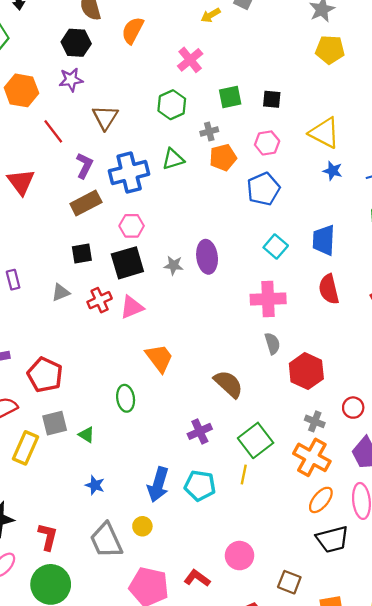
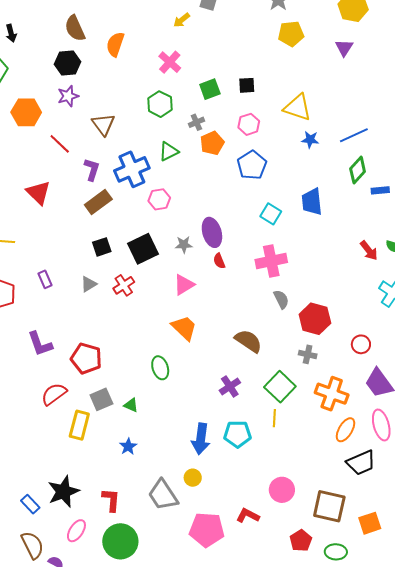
pink hexagon: (132, 226) -> (159, 199), moved
red semicircle: (329, 289) -> (219, 261), moved, size x0.6
pink triangle: (132, 307) -> (184, 285), moved
gray cross: (315, 421) -> (308, 354), moved
blue star: (95, 485) -> (128, 446), moved, turned 30
brown square: (289, 582) -> (329, 506), size x1.6

